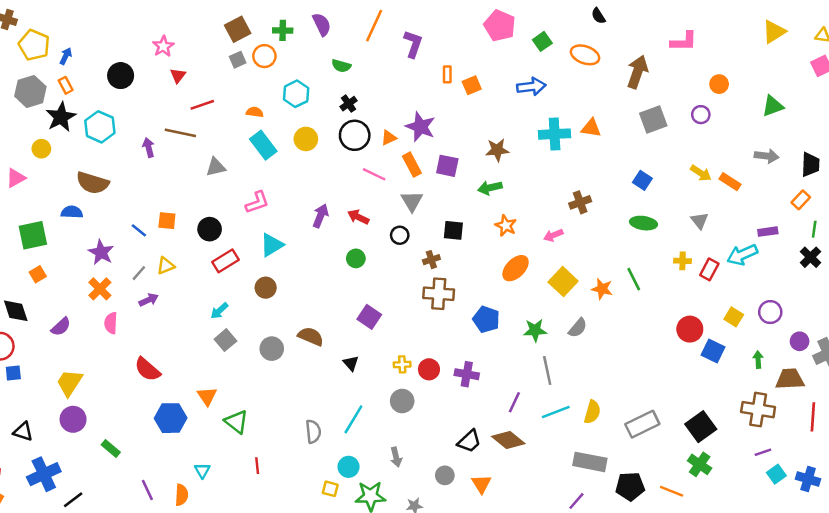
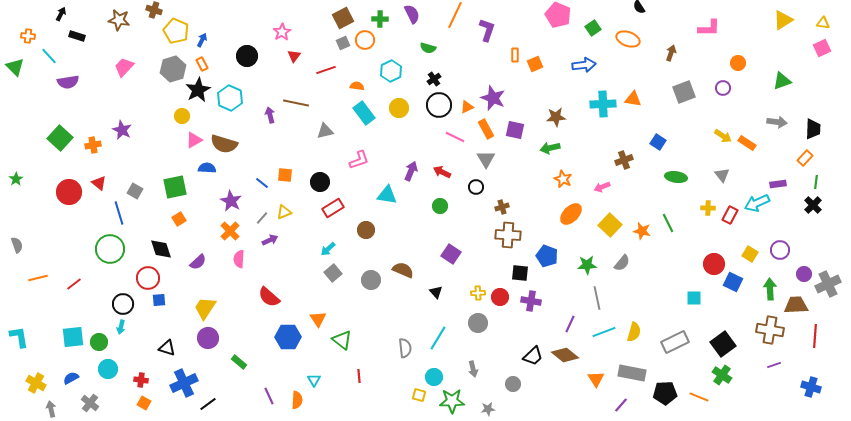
brown arrow: (637, 72) -> (671, 53), size x0.6
red line: (202, 105) -> (326, 70), moved
pink triangle: (16, 178) -> (194, 140), moved
blue square: (642, 180) -> (658, 142), moved
black square: (453, 230) -> (520, 273), moved
cyan triangle: (272, 245) -> (387, 195), moved, turned 40
green arrow: (758, 360) -> (770, 289), size x1.5
cyan square: (776, 474) -> (694, 298), moved, turned 35
orange triangle: (481, 484) -> (596, 379), moved

